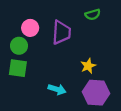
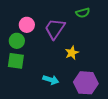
purple trapezoid: (61, 32) -> (55, 29), turned -150
yellow star: (88, 66) -> (72, 53), moved

